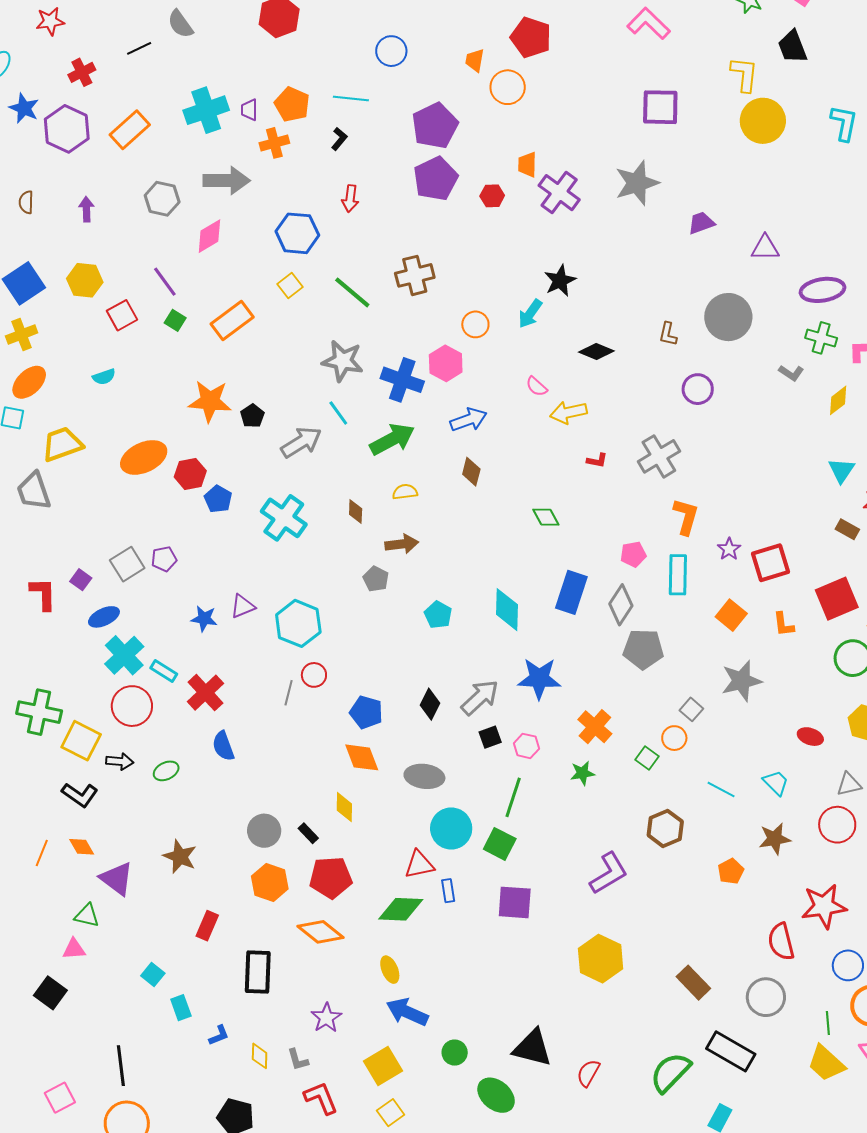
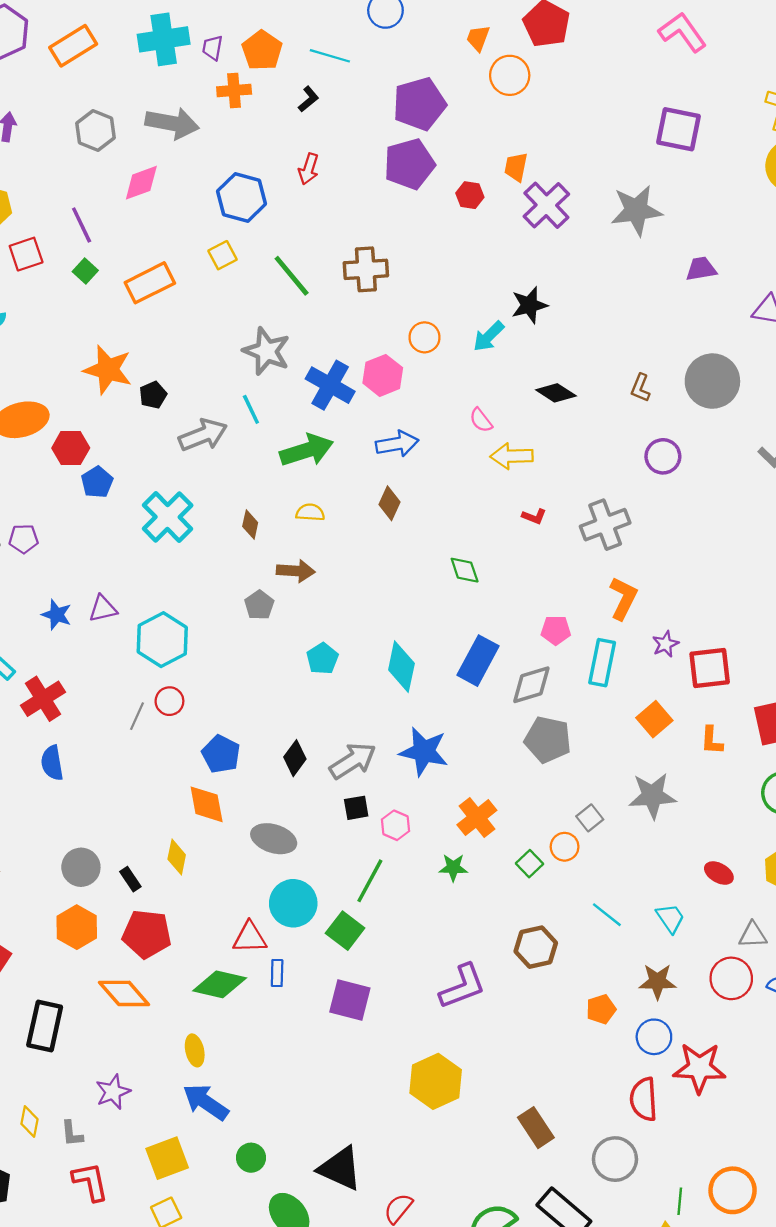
gray diamond: (621, 605) -> (531, 685), turned 30
blue circle: (848, 965) -> (654, 1037), moved

